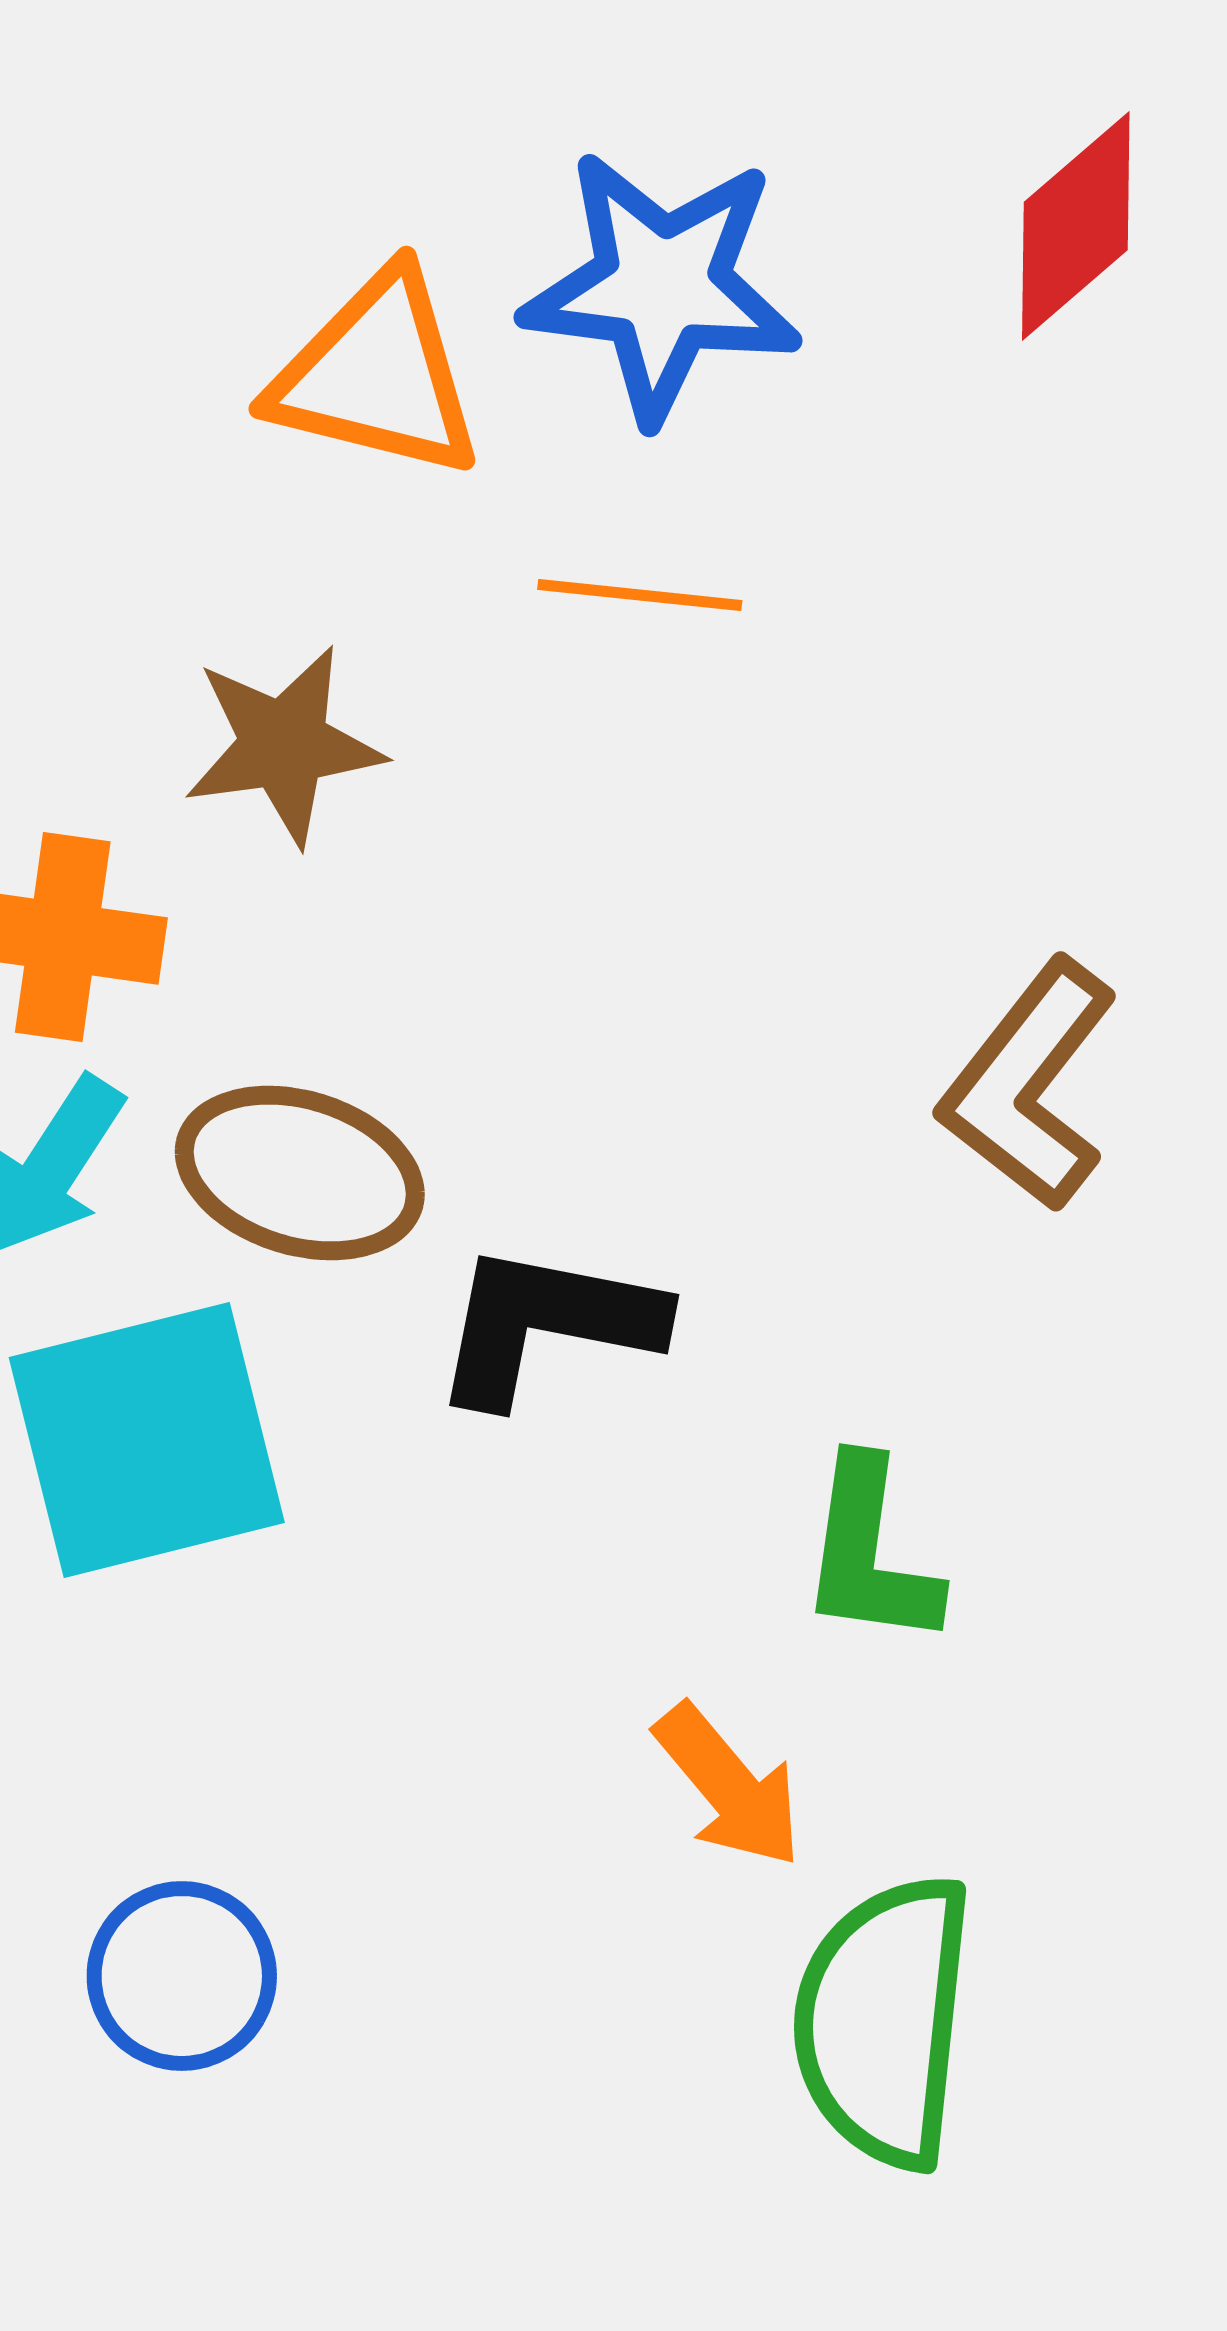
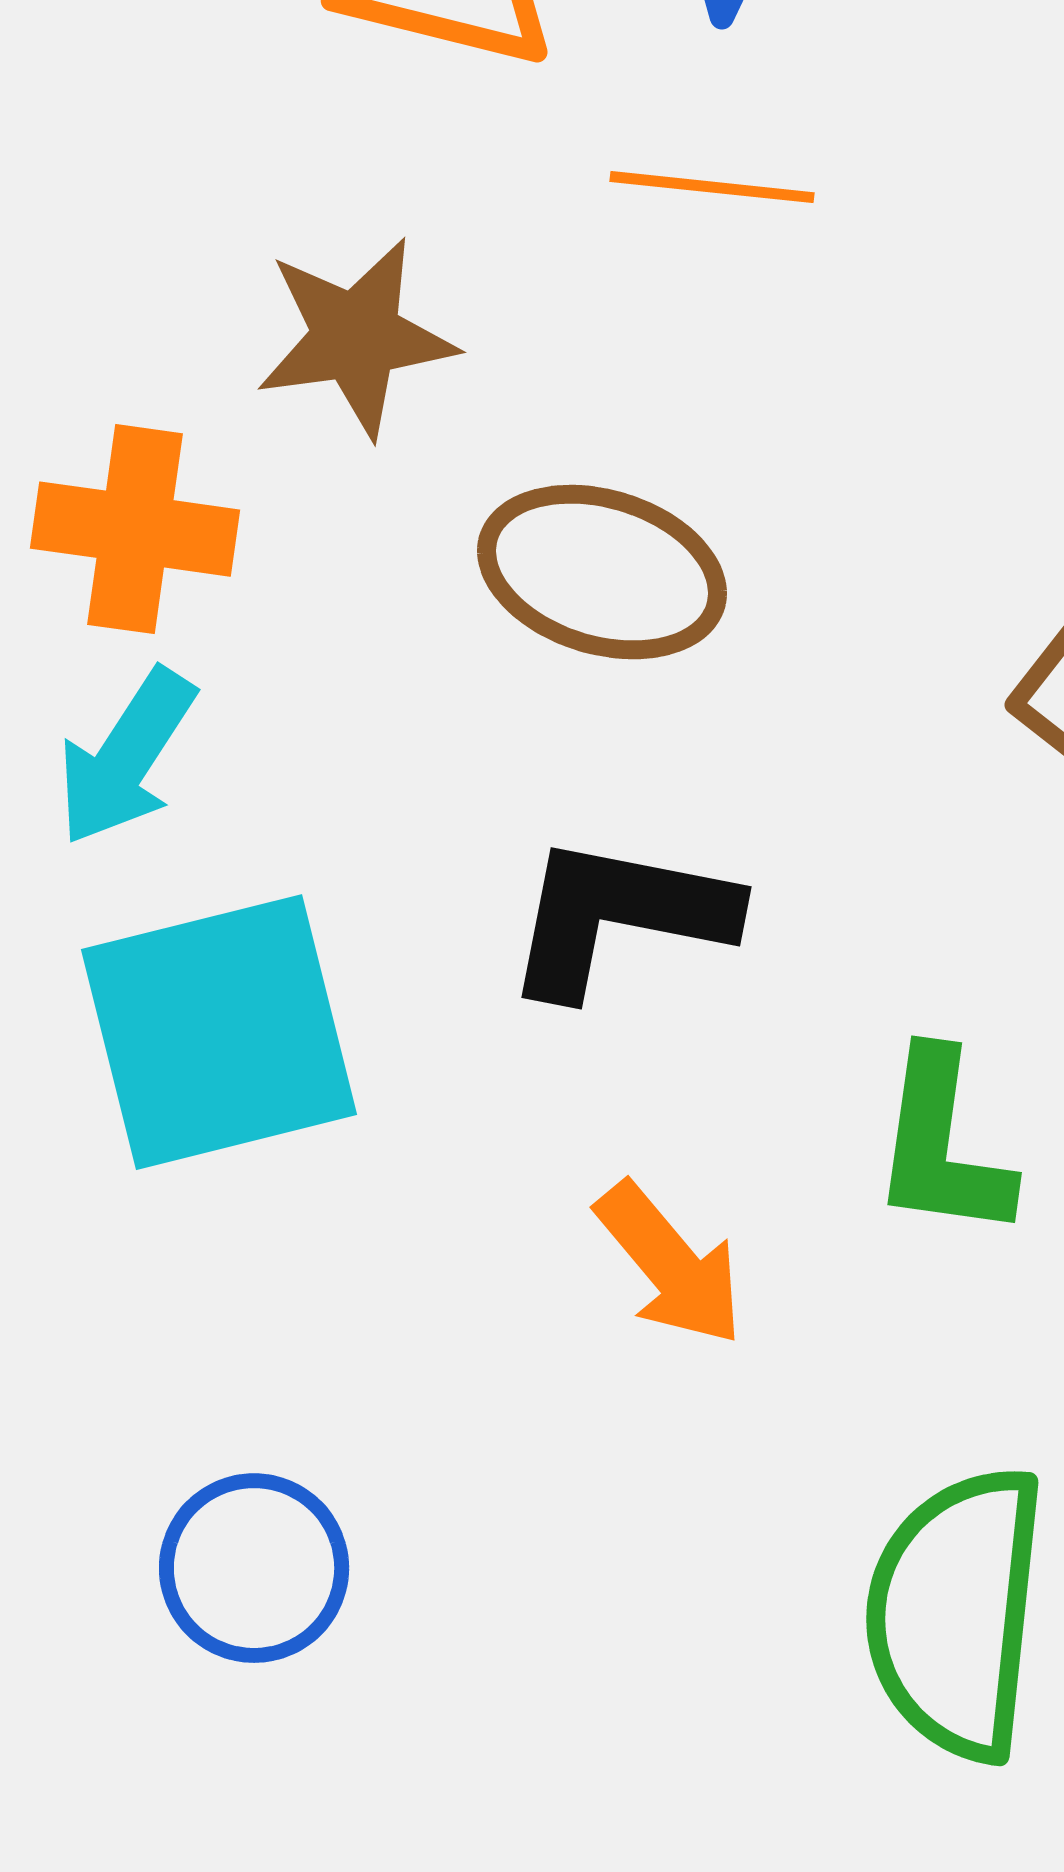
brown ellipse: (300, 1173) -> (602, 572), moved
orange arrow: (729, 1786) -> (670, 1264), moved

